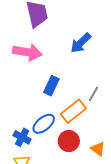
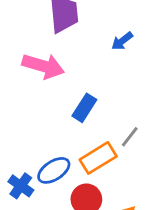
blue arrow: (81, 43) -> (122, 41), moved, size x0.7
blue rectangle: (51, 86) -> (84, 108), moved

